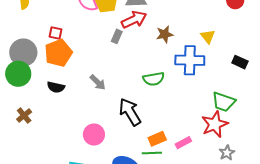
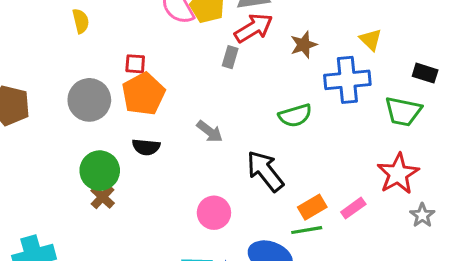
green circle: (18, 74) -> (100, 171), moved
green trapezoid: (224, 102) -> (403, 111), moved

